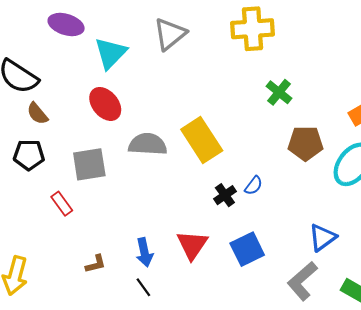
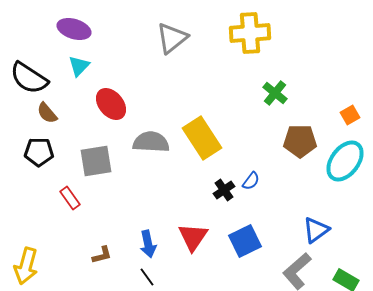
cyan triangle: (111, 53) -> (79, 66), moved, size x0.7

